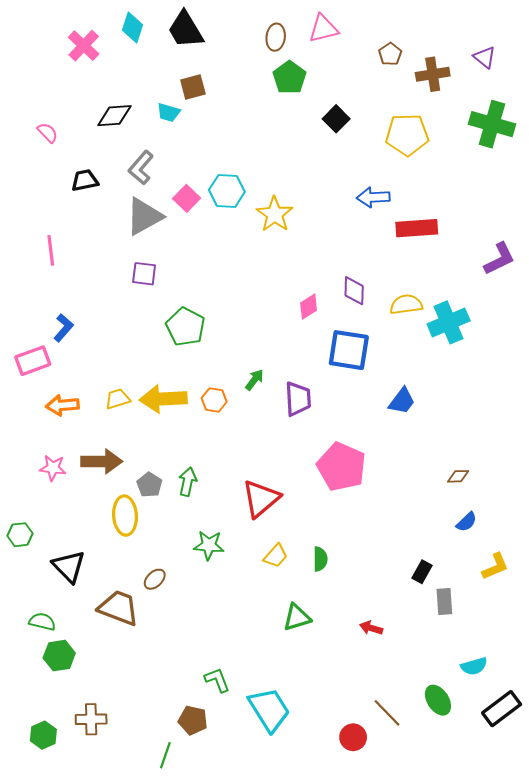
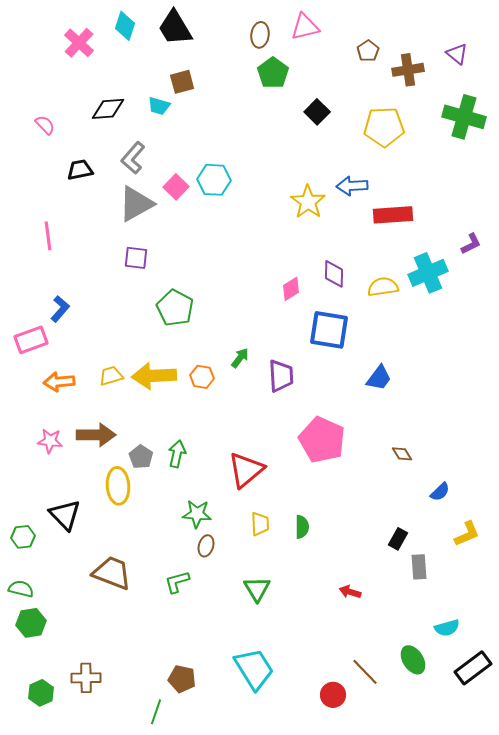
yellow star: (275, 214) -> (308, 202), moved
purple L-shape: (499, 259) -> (471, 244), size x0.7
cyan cross: (449, 322) -> (428, 273), moved
brown diamond: (458, 476) -> (402, 454), moved, turned 60
green hexagon: (20, 535) -> (23, 537), moved
yellow trapezoid: (276, 556) -> (260, 524), turned -45
black triangle: (69, 566) -> (65, 515), moved
brown ellipse: (155, 579) -> (206, 546), moved, turned -30
green triangle: (297, 617) -> (257, 589), moved, turned -44
green semicircle: (42, 622) -> (21, 589), moved
green hexagon: (59, 656) -> (31, 623), moved
green L-shape: (217, 680) -> (177, 582), moved, turned -84

